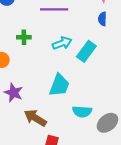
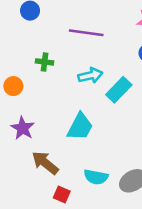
cyan semicircle: (82, 112) -> (96, 177), moved

